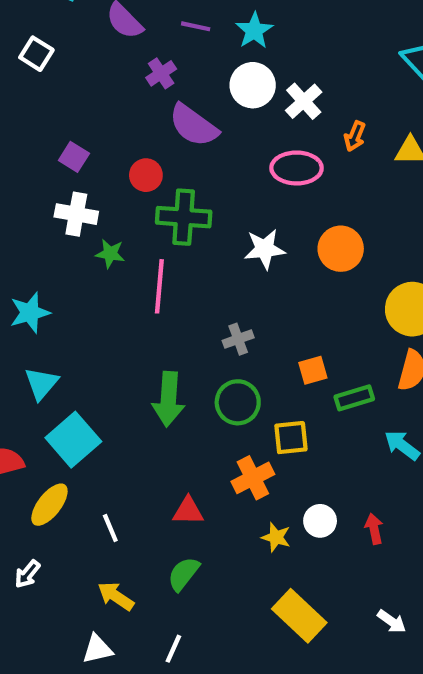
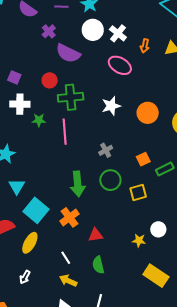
pink ellipse: (297, 168) -> (120, 65), turned 40
orange circle: (341, 249) -> (148, 113), moved
orange cross: (253, 478) -> (70, 217), moved
white line: (110, 528) -> (66, 258), moved
green semicircle: (184, 574) -> (98, 265), turned -42

